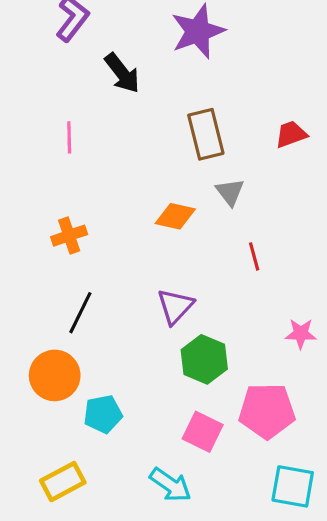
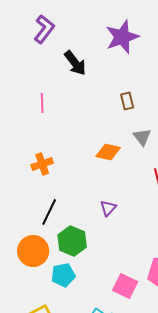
brown rectangle: (206, 134) -> (127, 101), size x0.6
purple triangle: (175, 306) -> (108, 208), size x0.7
green hexagon: (204, 359) -> (72, 241), moved

